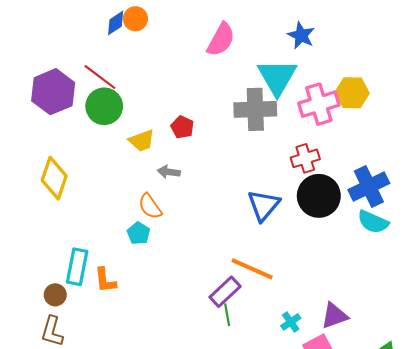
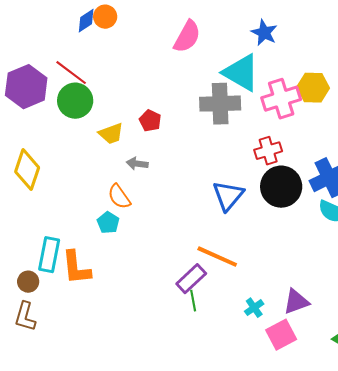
cyan triangle: (277, 77) -> (241, 73), turned -30
orange L-shape: (105, 280) -> (76, 268), size x1.4

